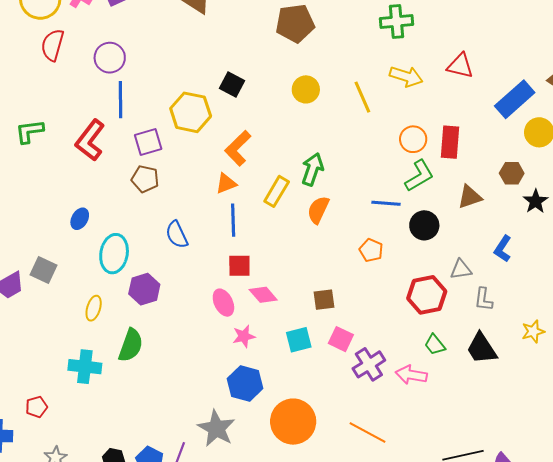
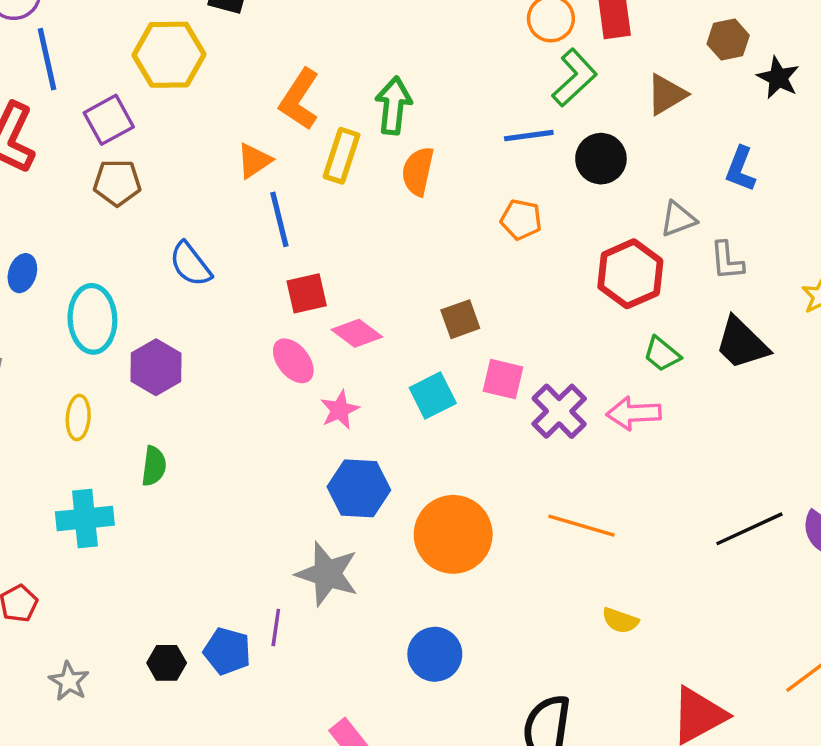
orange L-shape: (238, 148) -> (299, 99), moved
green semicircle: (131, 345) -> (154, 466), size x0.7

